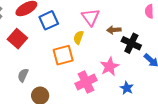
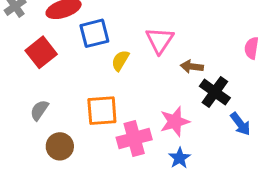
yellow semicircle: (79, 37) -> (120, 61), moved
orange square: (63, 55) -> (102, 111), moved
blue star: (127, 88) -> (180, 158), moved

